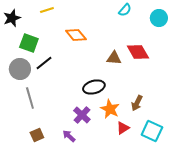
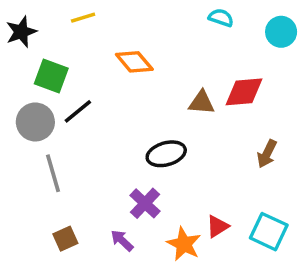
cyan semicircle: (125, 10) -> (221, 18), turned -112
red diamond: (138, 52) -> (244, 92), turned -65
brown arrow: (137, 103) -> (267, 154), moved
orange star: (110, 109) -> (184, 244), moved

